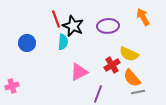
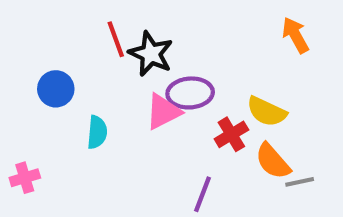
purple ellipse: (108, 26) -> (190, 93), moved
cyan semicircle: (63, 42) -> (97, 132), moved
pink triangle: (79, 72) -> (163, 112), moved
gray line: (138, 92) -> (300, 182), moved

